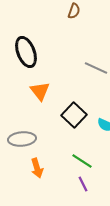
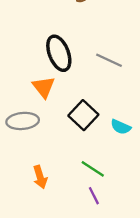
black ellipse: (26, 52) -> (59, 53), moved
gray ellipse: (22, 139) -> (23, 121), moved

